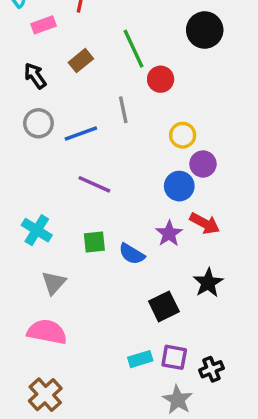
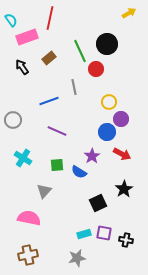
pink rectangle: (44, 25) -> (27, 37), size x1.5
black circle: (205, 30) -> (107, 44), moved
gray circle: (38, 123) -> (13, 120), moved
purple star: (169, 234) -> (92, 156), moved
gray triangle: (54, 283) -> (44, 191), moved
black cross: (211, 369) -> (126, 240), turned 32
brown cross: (45, 395) -> (28, 255), turned 30
gray star: (178, 400) -> (77, 258), moved, turned 30

